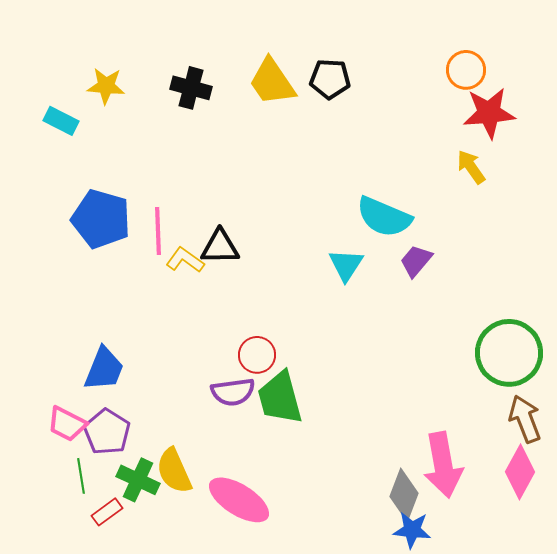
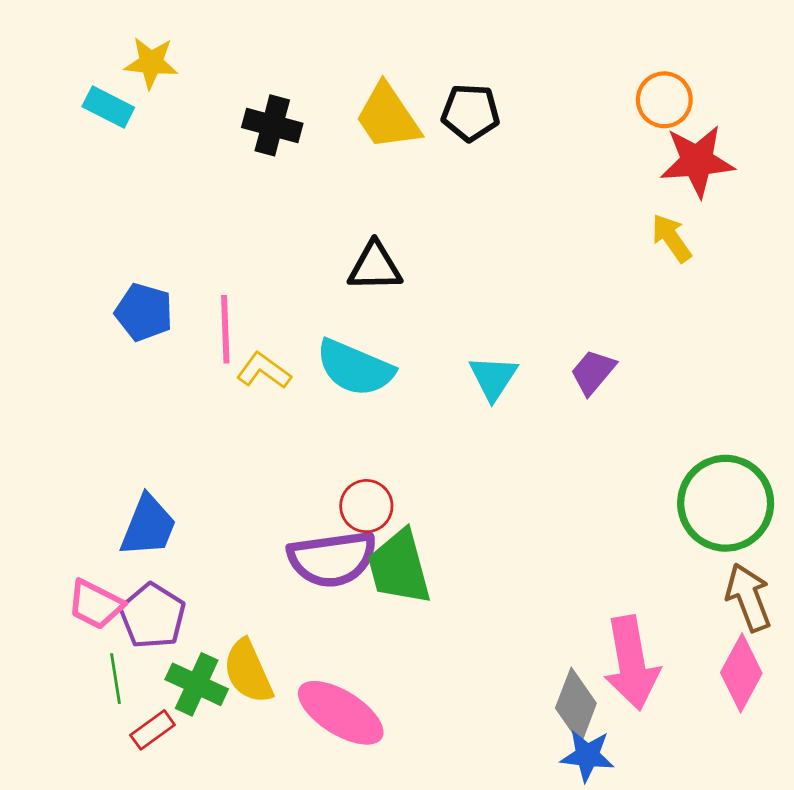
yellow star: (106, 86) -> (151, 63), moved
cyan rectangle: (61, 121) -> (108, 107), moved
cyan semicircle: (384, 217) -> (355, 368), moved
blue pentagon: (101, 219) -> (144, 312), size x0.7
black triangle: (220, 247) -> (375, 267), moved
purple semicircle: (233, 392) -> (332, 559), size x1.4

